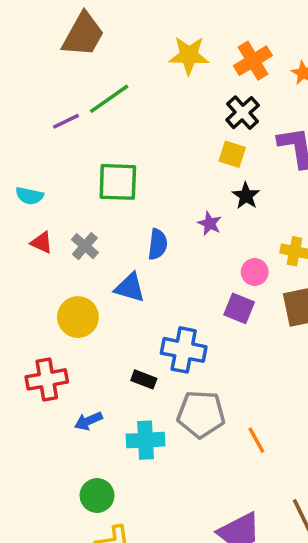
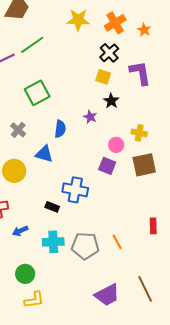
green square: (118, 182) -> (37, 93), turned -30
gray pentagon: (201, 414) -> (85, 246), moved

